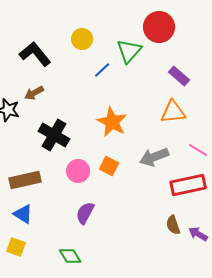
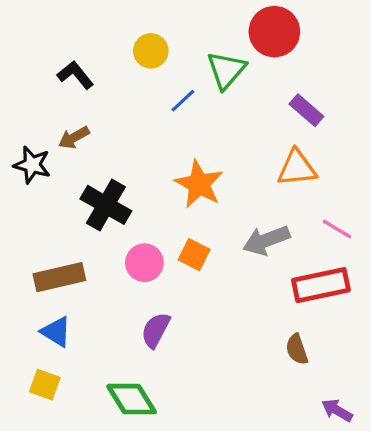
black L-shape: (35, 54) -> (75, 75), size x0.7
purple arrow: (198, 234) -> (337, 410), moved
green diamond: (70, 256) -> (132, 399), size x1.4

